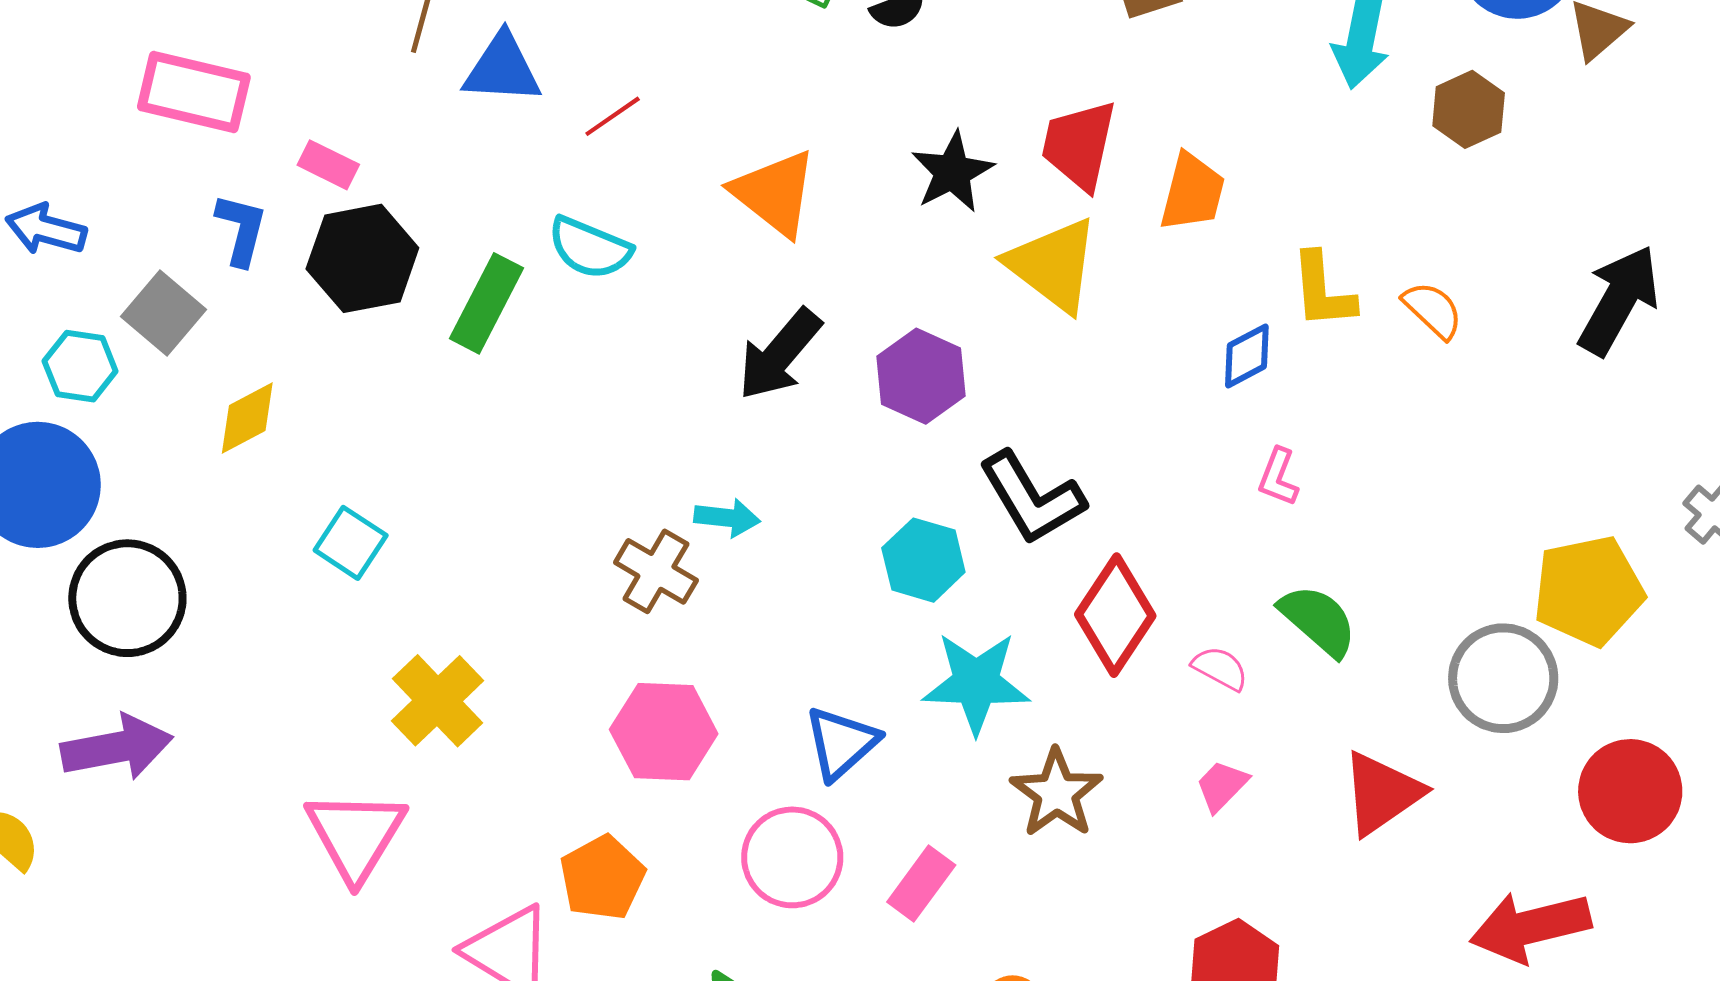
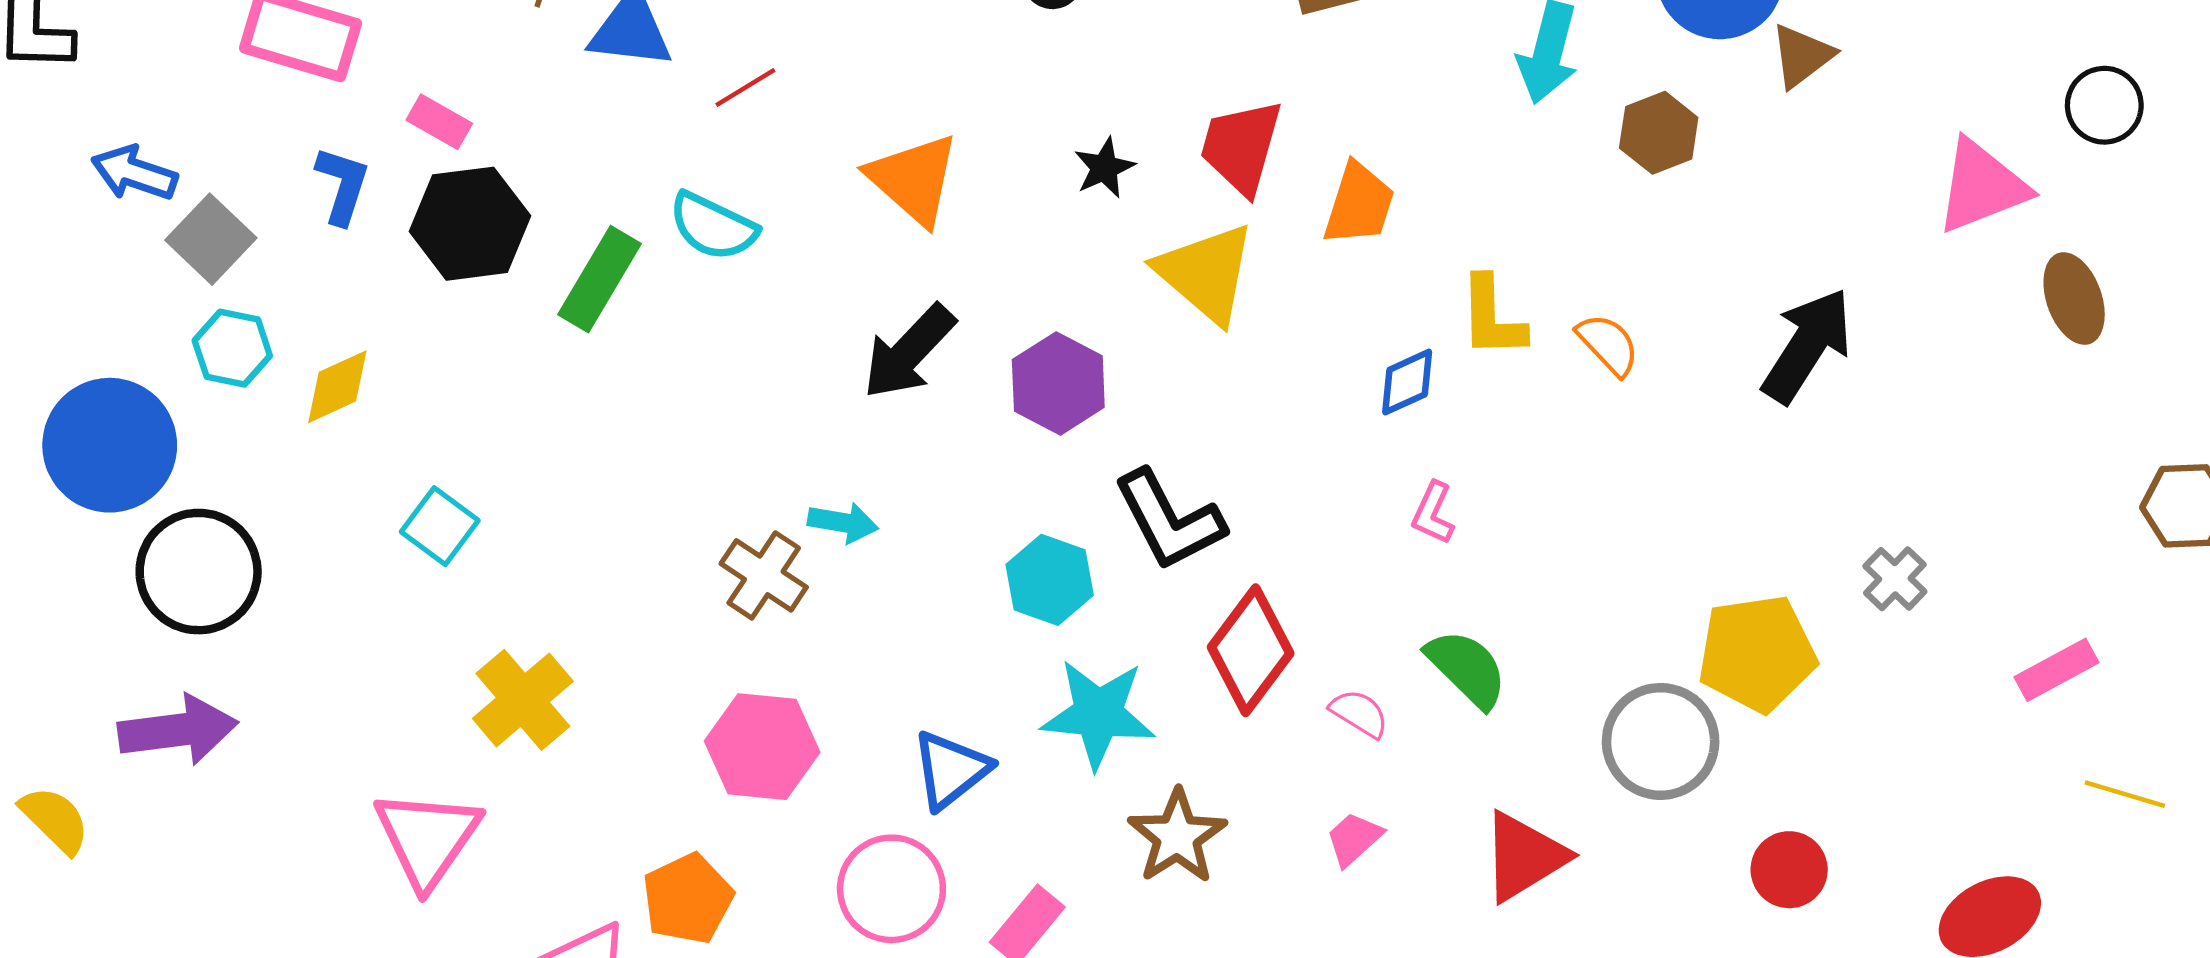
black star: (952, 172) -> (1104, 168), size x0.7
gray square: (163, 313) -> (211, 239), moved
cyan hexagon: (80, 366) -> (232, 348), moved
red circle: (1630, 791) -> (1789, 870), size x0.7

